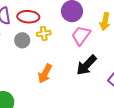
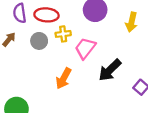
pink trapezoid: (81, 35) -> (85, 48), moved

